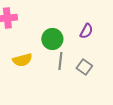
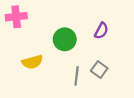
gray line: (60, 61) -> (77, 76), moved

